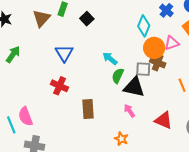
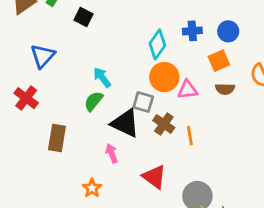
blue cross: (166, 10) -> (192, 31), turned 32
black square: (87, 19) -> (84, 17), turned -32
pink triangle: (172, 43) -> (188, 90), moved
brown cross: (158, 63) -> (164, 124), moved
green semicircle: (118, 76) -> (93, 101), moved

